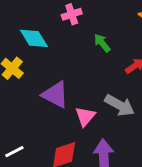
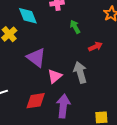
gray arrow: (120, 105) -> (80, 72), turned -145

